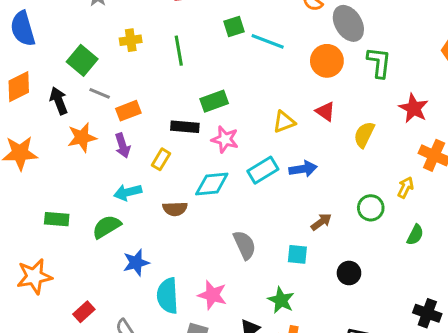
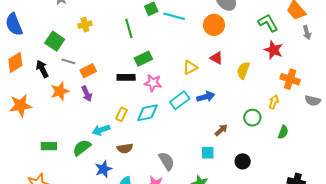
green line: (179, 51) -> (129, 28), moved
green L-shape: (379, 63) -> (268, 23), moved, turned -30
yellow rectangle: (161, 159) -> (121, 114), moved
cyan arrow: (128, 192) -> (101, 130), moved
brown semicircle: (175, 209) -> (125, 148), moved
gray semicircle: (245, 245) -> (167, 161), moved

